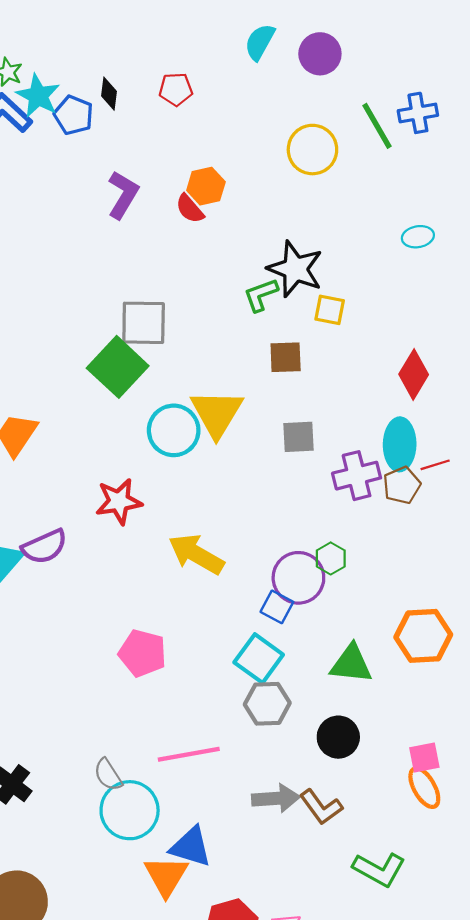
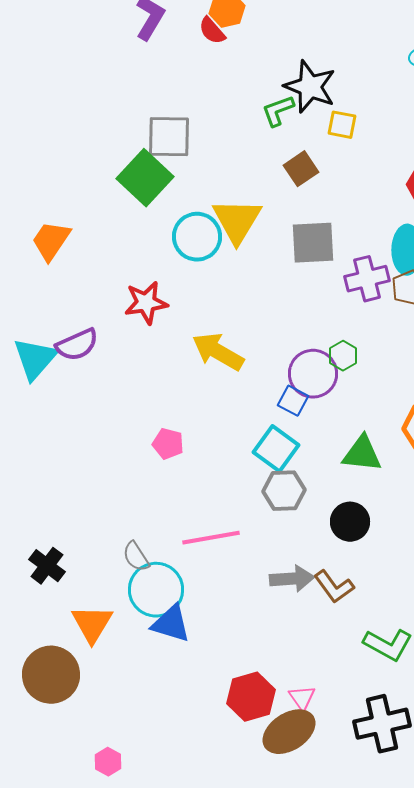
brown square: (286, 357) -> (301, 169), turned -32
gray square: (298, 437) -> (313, 243), size x1.4
pink pentagon: (142, 653) -> (168, 444), size x0.7
blue triangle: (191, 847) -> (171, 624), moved
orange triangle: (166, 876) -> (92, 624), moved

